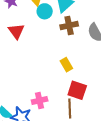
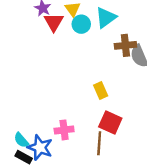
brown cross: (69, 25) -> (125, 45), moved
red triangle: (16, 31) -> (54, 22), moved

